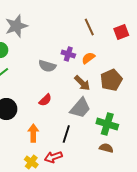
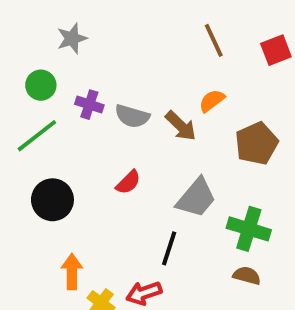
gray star: (16, 26) -> (72, 38), size x0.7
purple cross: (68, 54) -> (89, 105), moved
brown arrow: (82, 83) -> (181, 126), moved
orange arrow: (33, 133) -> (72, 272), moved

